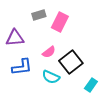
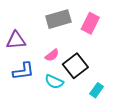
gray rectangle: (39, 15) -> (58, 19), moved, size x1.6
pink rectangle: (60, 22) -> (90, 23), moved

